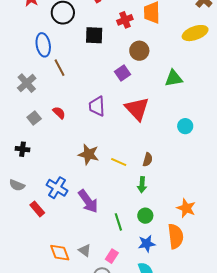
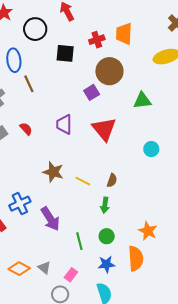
brown circle: (139, 51) -> (109, 71), size x1.4
blue cross: (57, 188) -> (20, 204), turned 30
orange diamond: (60, 253) -> (19, 269), turned -45

